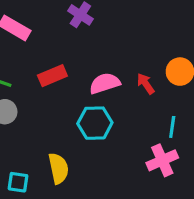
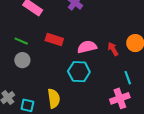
red rectangle: (52, 76) -> (54, 39), turned 36
cyan line: (172, 127) -> (128, 78), turned -32

